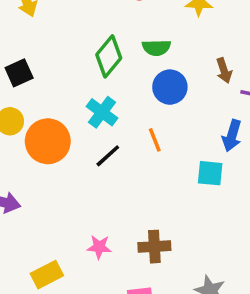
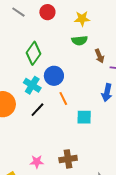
green semicircle: (156, 48) -> (80, 40), moved
blue circle: (170, 87) -> (54, 76), moved
cyan square: (210, 173) -> (84, 117), moved

